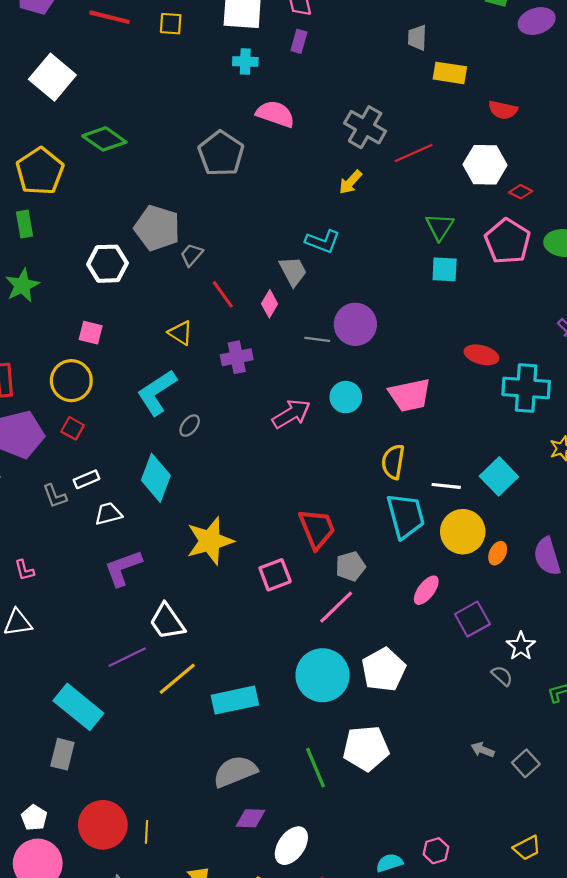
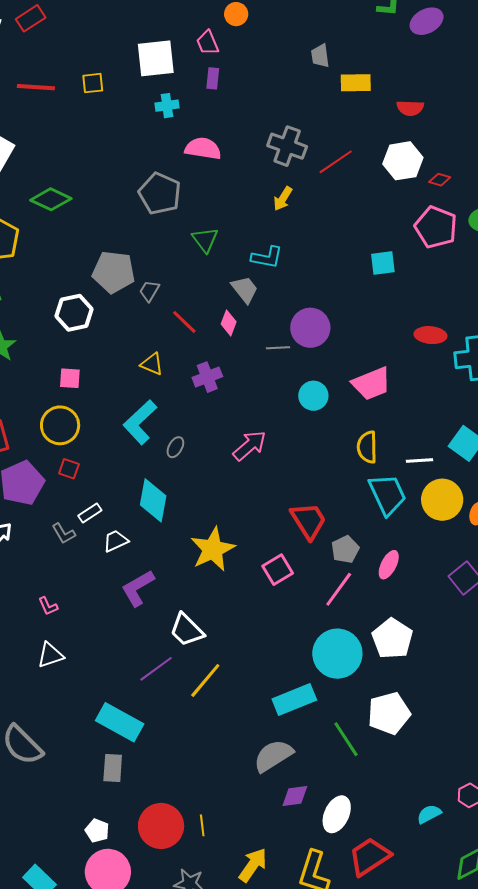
green triangle: (440, 227) -> (205, 240), moved
pink arrow: (291, 414) -> (250, 446), moved
pink ellipse: (426, 590) -> (389, 565), moved
cyan rectangle: (235, 700) -> (294, 700), moved

